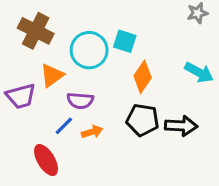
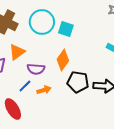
cyan circle: (89, 50) -> (42, 22), moved
orange diamond: (143, 77) -> (63, 60), moved

